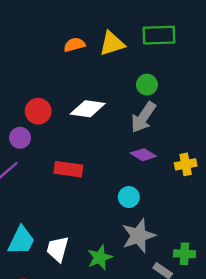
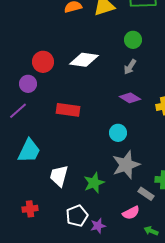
gray arrow: (143, 117) -> (130, 67), size x0.6
cyan trapezoid: (21, 241) -> (29, 151), moved

